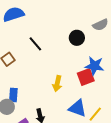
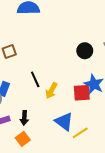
black line: (35, 44) -> (35, 79), moved

